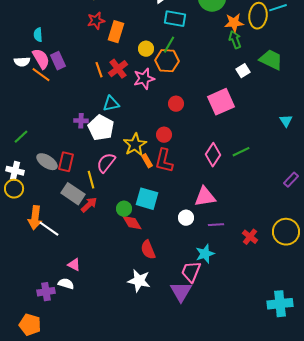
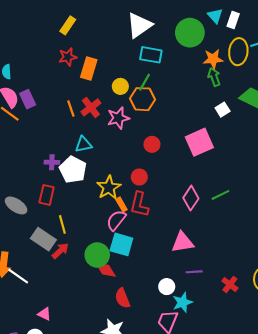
red rectangle: (66, 162) -> (47, 195), moved
pink semicircle: (106, 163) -> (116, 220), moved
green circle: (124, 209) -> (97, 255), size x1.5
white circle: (186, 218) -> (167, 287), moved

